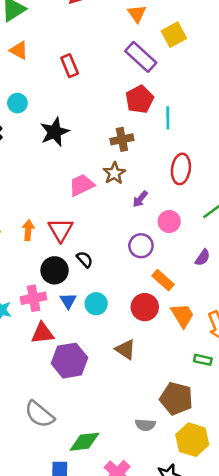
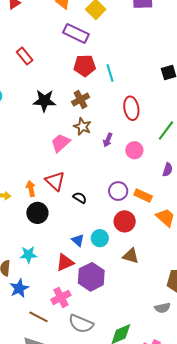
red pentagon: (140, 99) -> (85, 66), turned -30
black star: (55, 132) -> (44, 101), moved, turned -30
purple circle: (141, 246) -> (118, 191), moved
black circle: (55, 270) -> (37, 213), moved
pink cross: (34, 298) -> (61, 297), moved
blue triangle: (68, 301) -> (78, 240), moved
cyan circle: (96, 304) -> (100, 238), moved
red circle: (145, 307) -> (125, 221), moved

